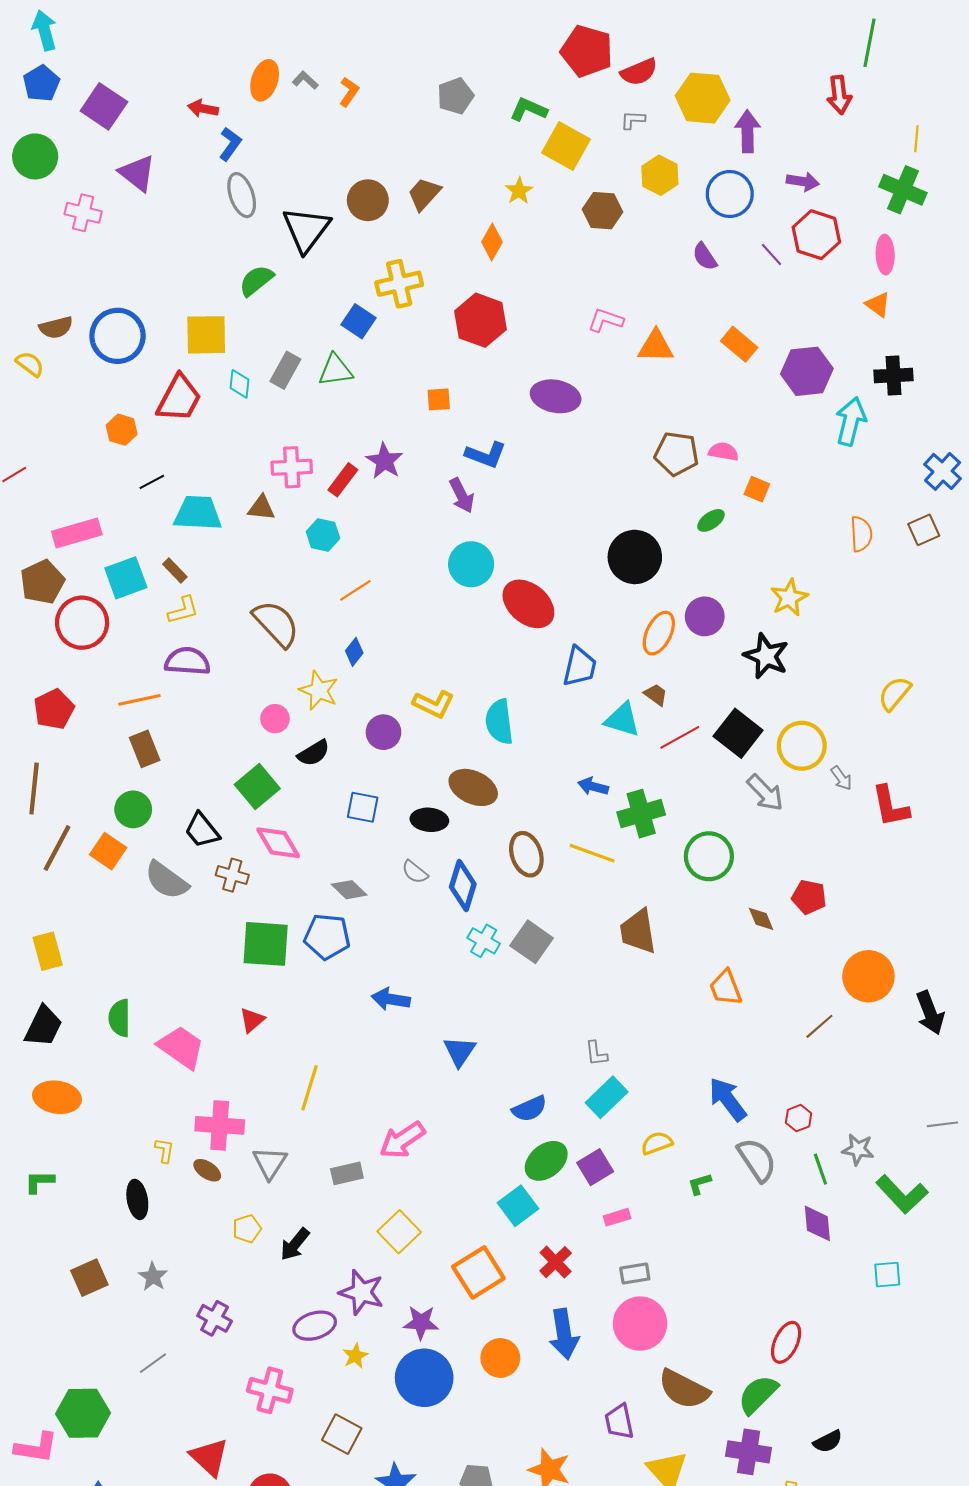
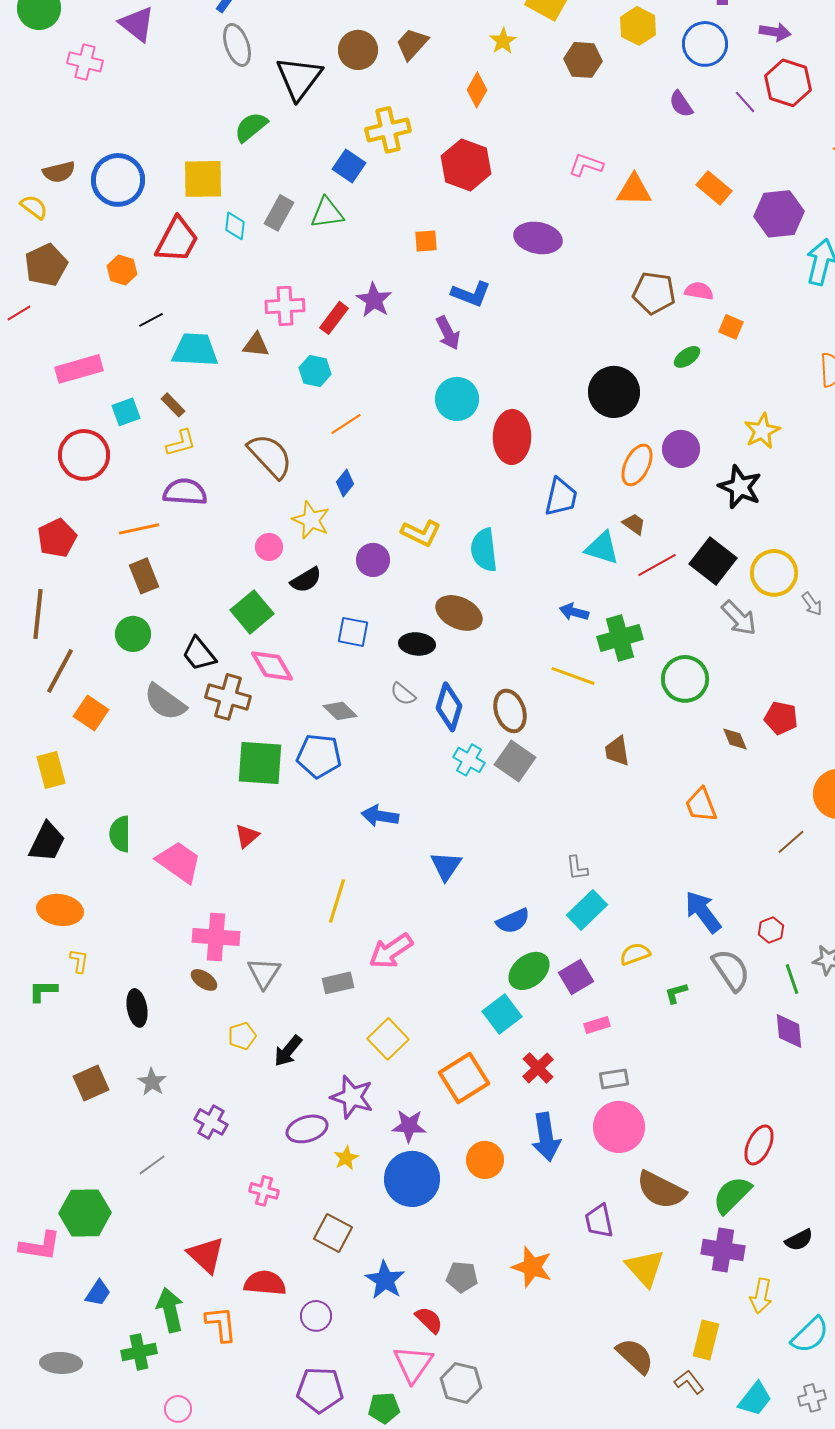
cyan square: (126, 578) -> (126, 412), size x0.7
brown pentagon: (42, 582) -> (46, 265), moved
red ellipse: (528, 604) -> (512, 437), turned 51
orange square: (108, 851) -> (91, 713), moved
brown ellipse: (526, 854) -> (510, 711), moved
brown cross: (232, 875) -> (228, 697), size x1.4
brown trapezoid: (638, 931) -> (617, 751), size x0.7
yellow line: (309, 1088) -> (337, 901), moved
yellow L-shape: (164, 1150) -> (79, 961), moved
pink cross: (270, 1390) -> (264, 1191), size x0.7

